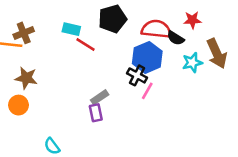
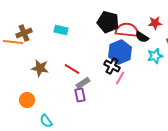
black pentagon: (112, 19) -> (108, 22), moved, turned 30
red line: (85, 45) -> (72, 69), moved
brown star: (26, 78) -> (40, 68), moved
orange circle: (19, 105) -> (27, 100), moved

